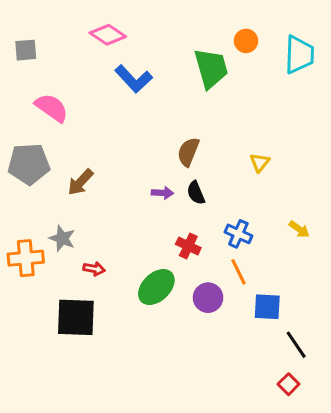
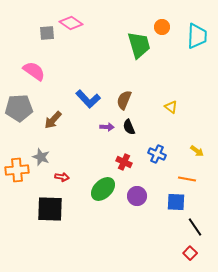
gray square: (26, 50) -> (47, 33), moved
blue L-shape: (134, 79) -> (88, 99), moved
yellow triangle: (260, 162) -> (171, 107), turned -32
orange line: (238, 272) -> (187, 179), moved, turned -54

